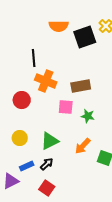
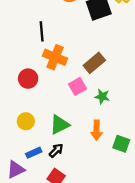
brown rectangle: (81, 86) -> (94, 63), turned -30
pink square: (66, 107) -> (77, 86), turned -35
orange arrow: (83, 146) -> (97, 130), turned -42

